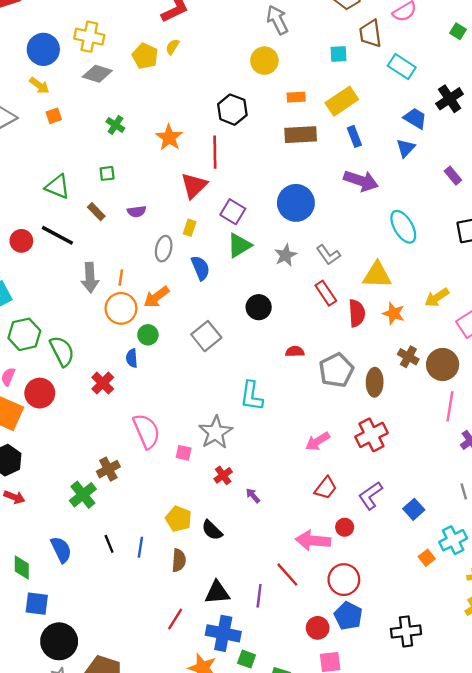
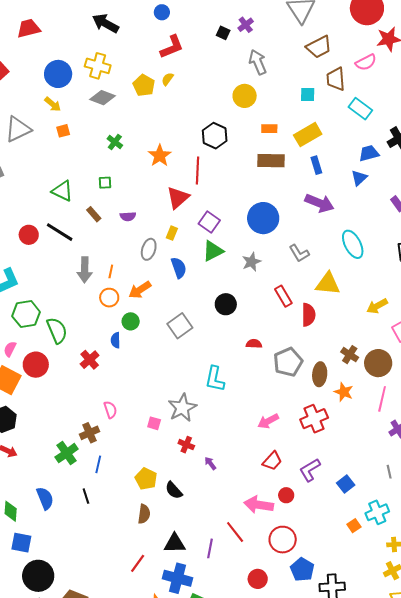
blue trapezoid: (415, 118) -> (369, 153), turned -50
gray L-shape: (328, 255) -> (299, 253), moved
orange circle: (121, 308) -> (109, 298), size x0.7
orange star: (394, 313) -> (344, 392), moved
pink semicircle: (147, 431) -> (110, 410), moved, size x0.6
red cross: (223, 475) -> (186, 445), turned -35
blue line: (140, 547) -> (98, 464), moved
blue pentagon: (348, 616) -> (302, 569), moved

